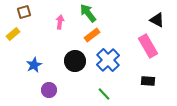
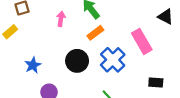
pink rectangle: (148, 46) -> (142, 41), moved

